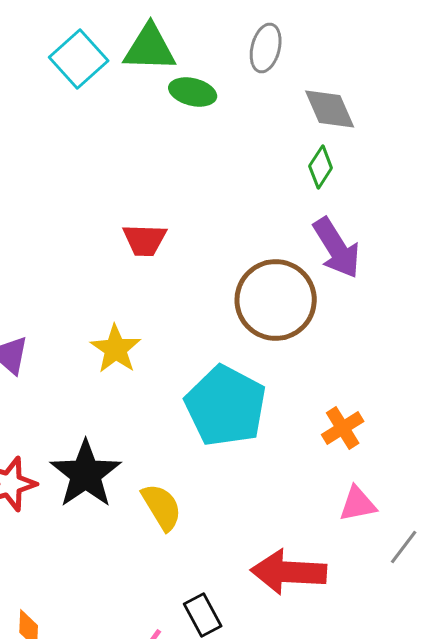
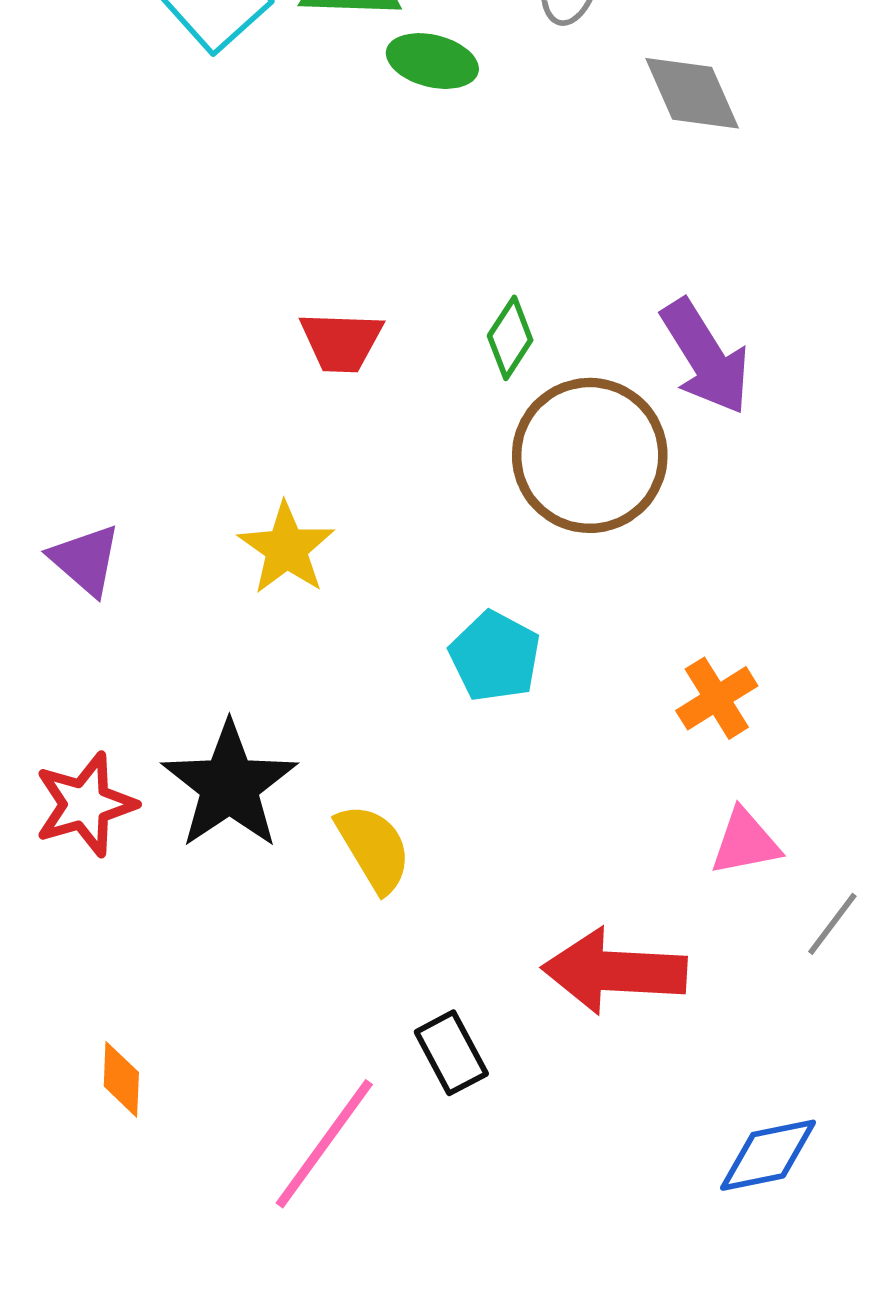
green diamond: (321, 167) -> (510, 338), moved
cyan pentagon: (226, 406) -> (495, 656), size x0.6

